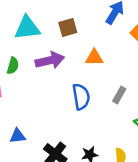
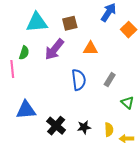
purple arrow: (50, 60) -> (54, 49), turned 140
blue triangle: (18, 136) -> (26, 110), size x1.5

